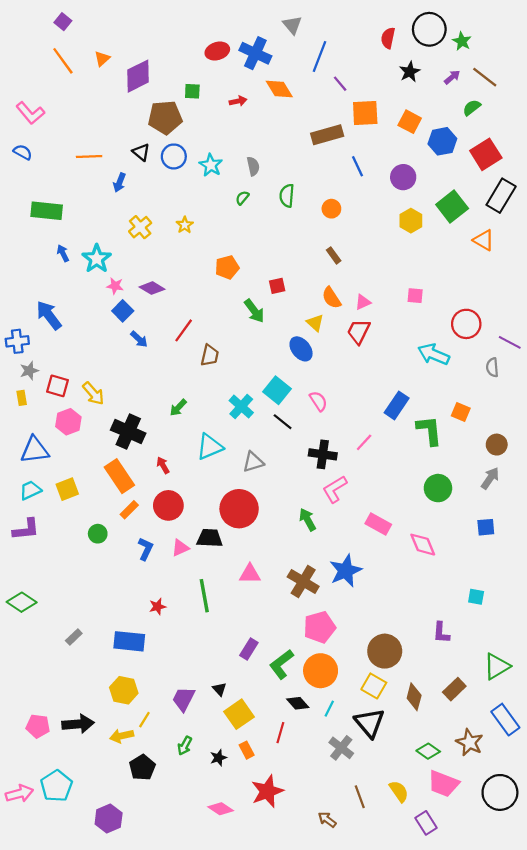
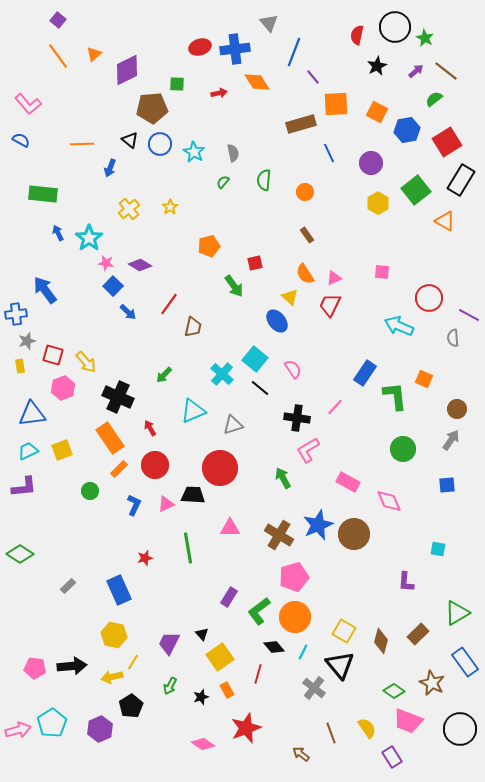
blue cross: (255, 53) -> (235, 49), turned -32
blue rectangle: (129, 641) -> (119, 590), turned 60
brown circle: (385, 651) -> (354, 534), moved
purple hexagon: (109, 819) -> (100, 729), moved

